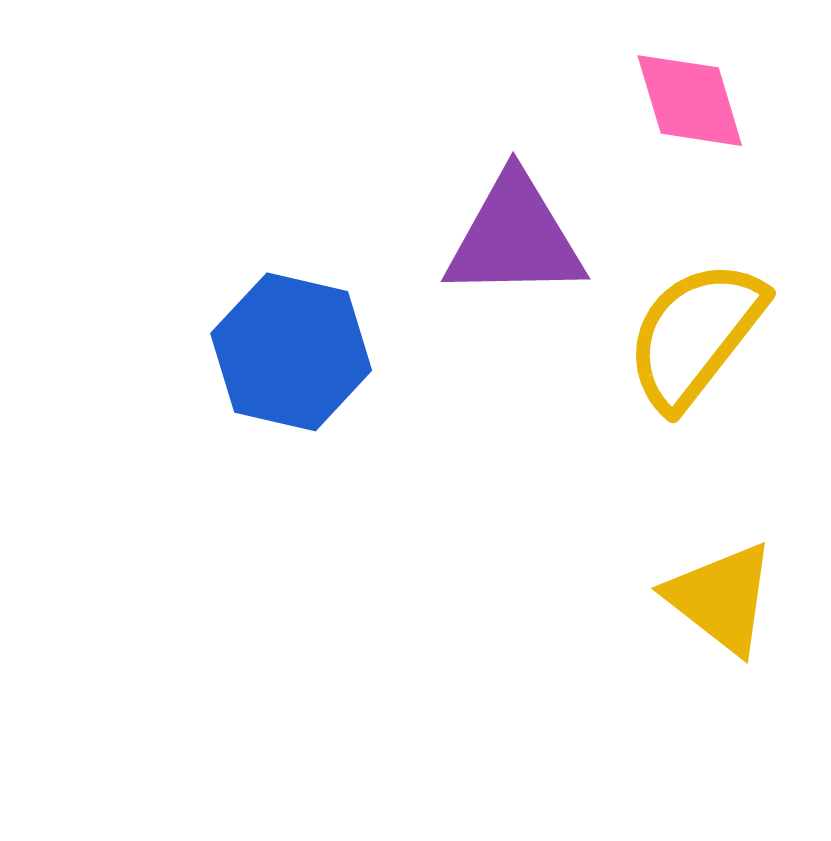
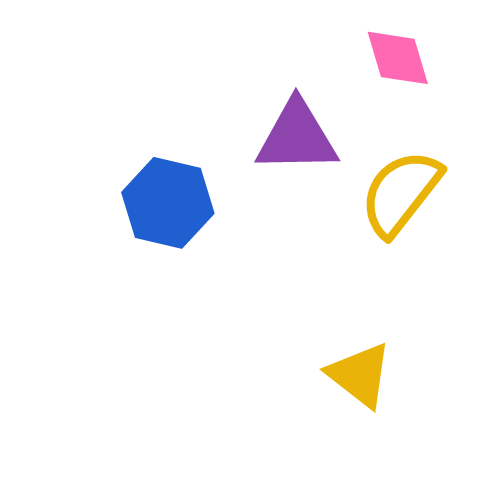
yellow triangle: (721, 598) -> (360, 375), moved

